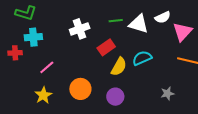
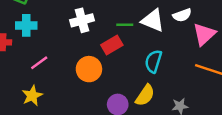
green line: (116, 21) -> (125, 25), moved
cyan semicircle: (142, 58) -> (153, 61), turned -54
yellow semicircle: (119, 67) -> (145, 95), moved
orange circle: (80, 89) -> (89, 69), moved

